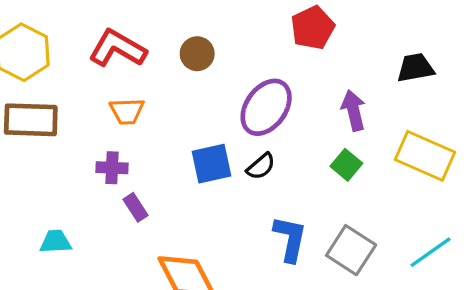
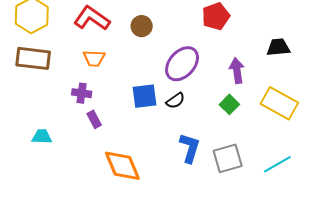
gray square: (351, 250) -> (228, 158), turned 36

